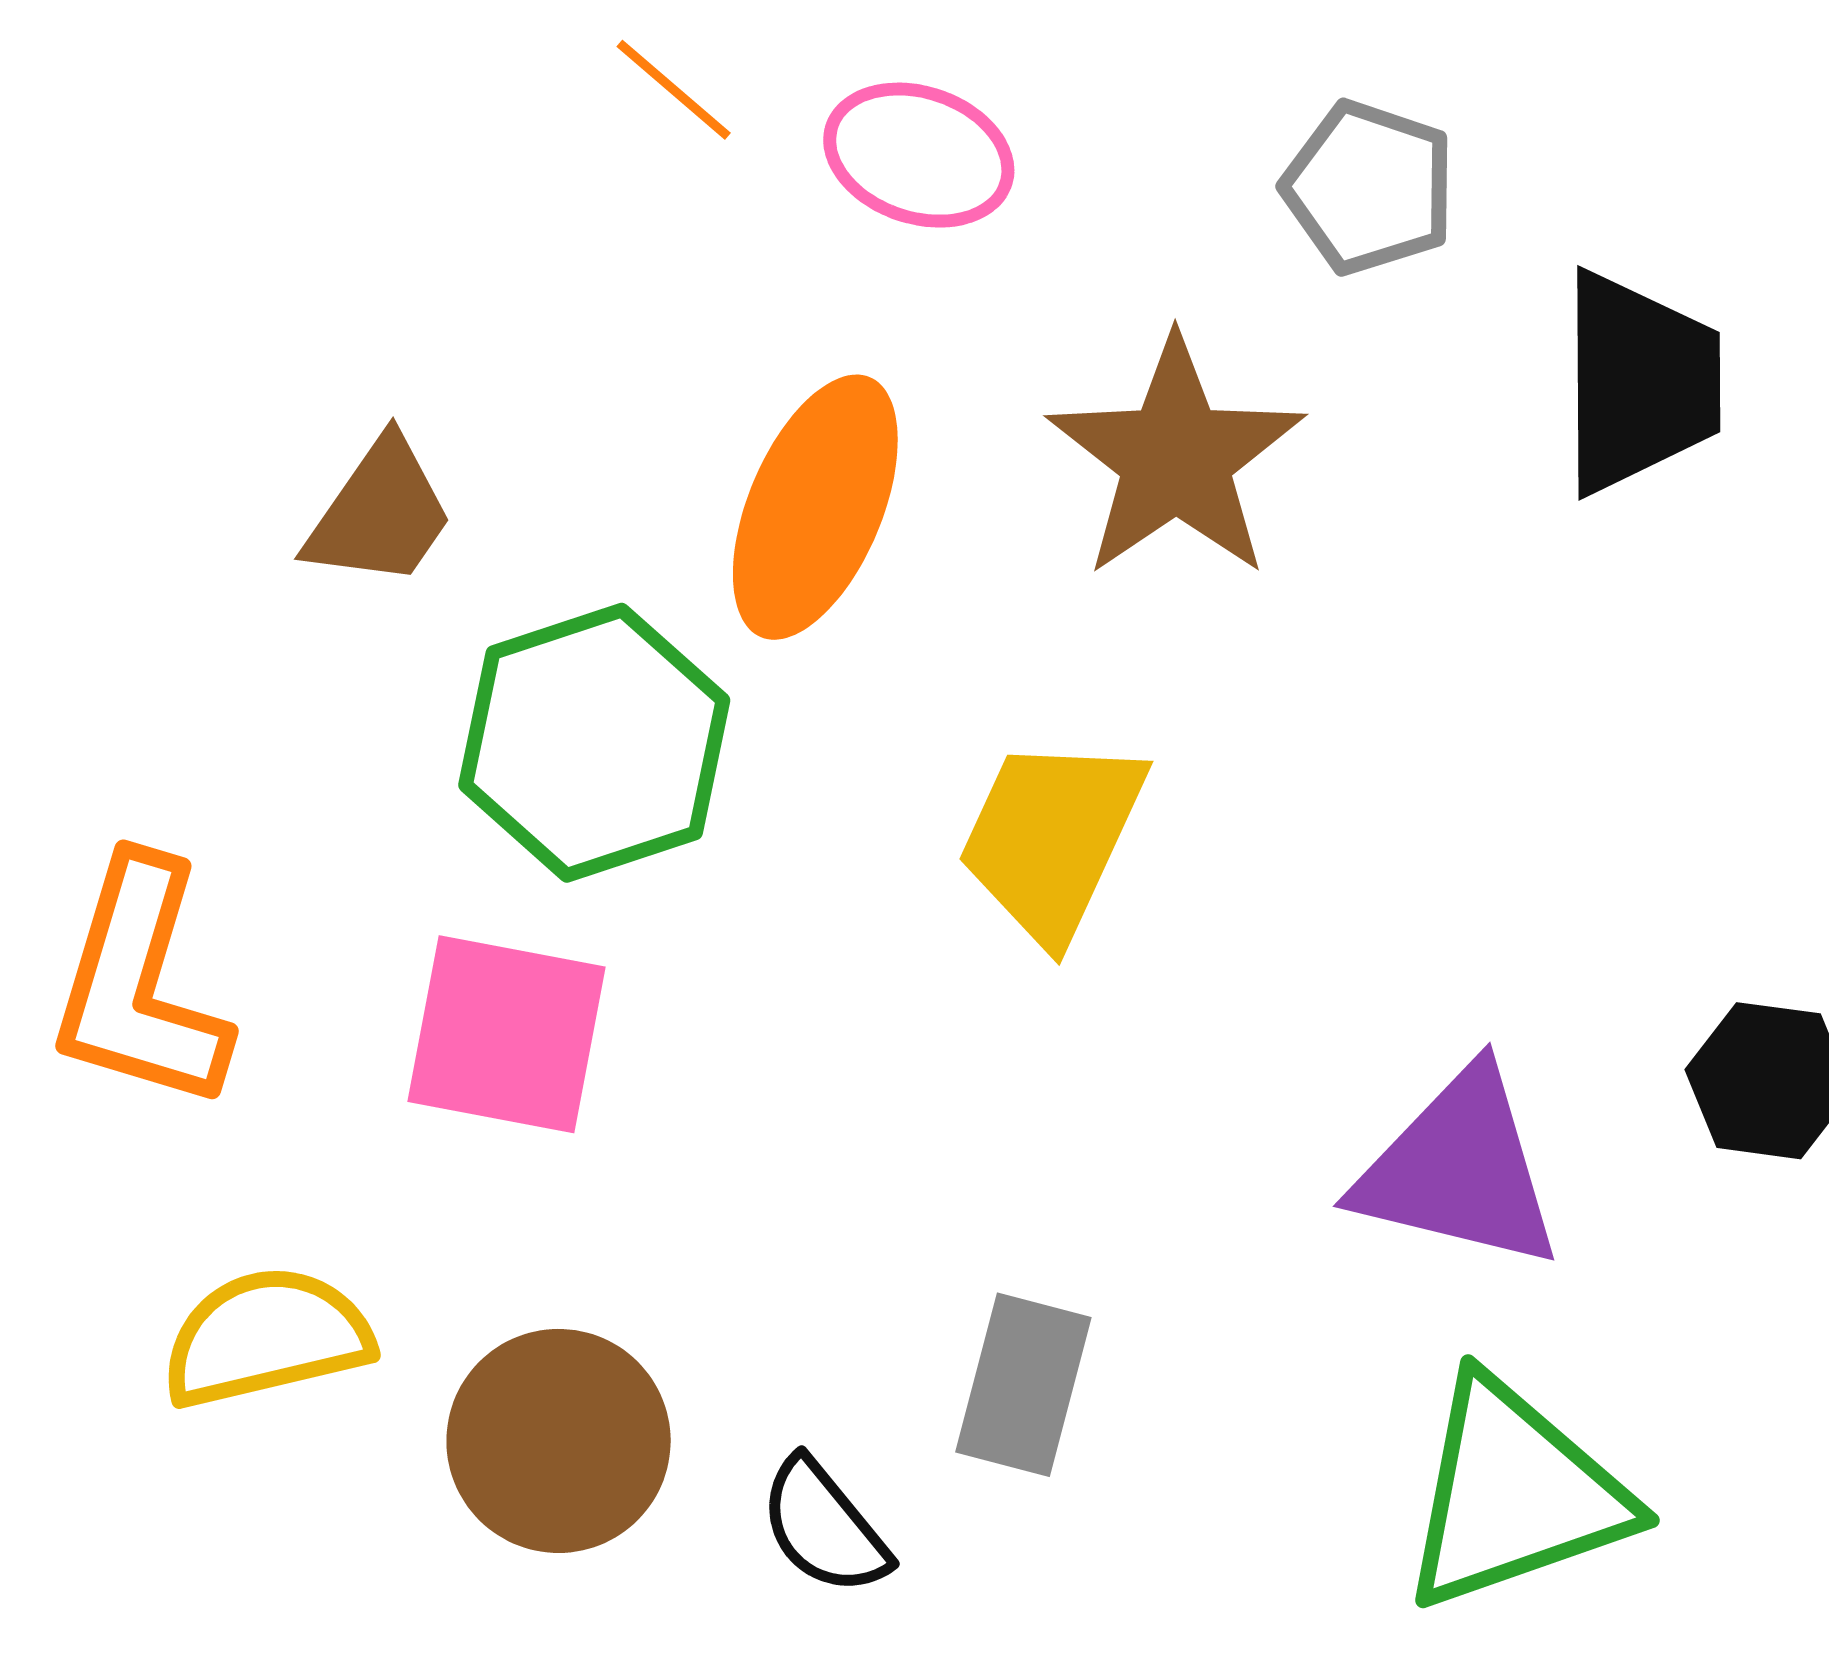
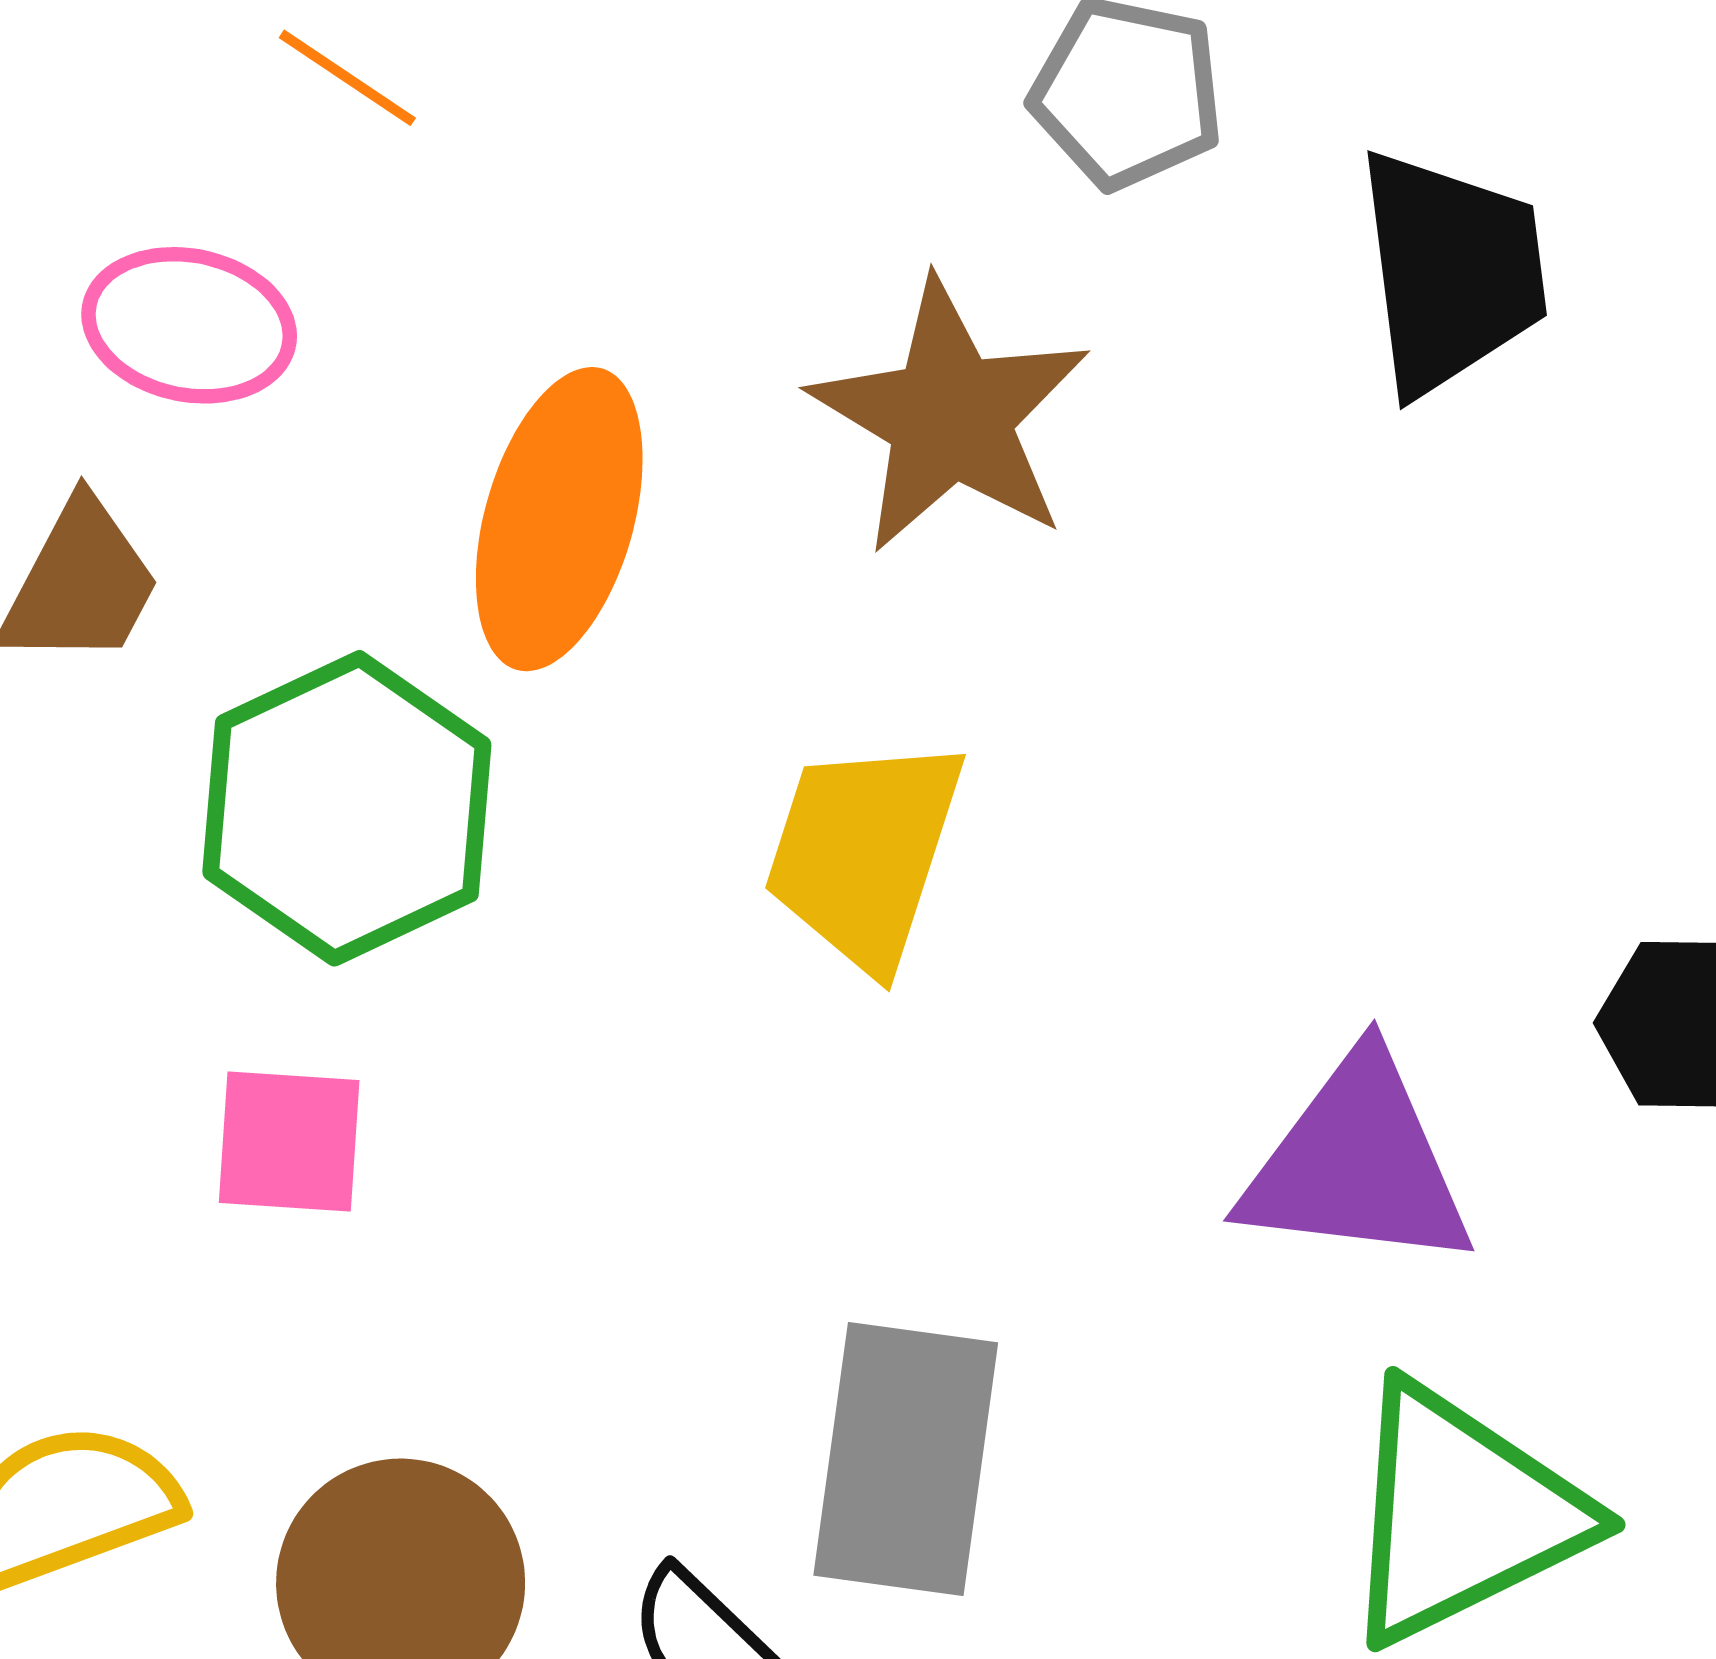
pink ellipse: (919, 155) -> (189, 325), moved
pink square: (507, 1034) -> (289, 1141), size x0.7
gray rectangle: (1023, 1385) -> (906, 1459), size x1.4

